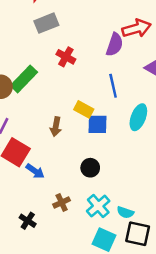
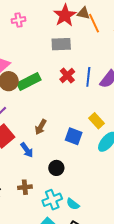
blue line: (113, 86) -> (88, 77), moved
yellow rectangle: (84, 109) -> (96, 121), moved
blue arrow: (35, 171) -> (27, 150), moved
cyan semicircle: (125, 212) -> (73, 204), moved

